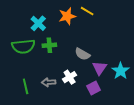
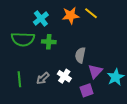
gray semicircle: (82, 54) -> (80, 55), turned 63
white cross: (70, 77) -> (64, 76), turned -32
gray arrow: (49, 82) -> (43, 78), turned -48

